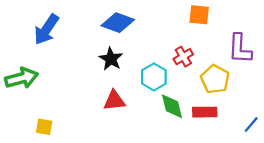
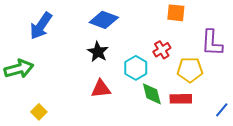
yellow pentagon: (215, 79) -> (190, 70), turned -30
yellow square: (44, 127) -> (39, 112), turned 35

